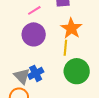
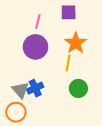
pink line: (34, 10) -> (38, 22), turned -48
green circle: (77, 71) -> (78, 88), size x0.7

